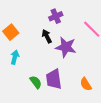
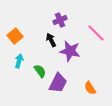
purple trapezoid: (54, 79) -> (58, 83), turned -145
green semicircle: (36, 82) -> (40, 71), moved

